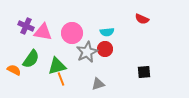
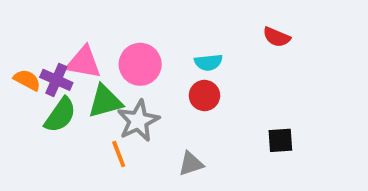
purple cross: (26, 26) -> (56, 80), moved
gray star: (87, 52) -> (138, 121), moved
green triangle: (57, 66) -> (105, 101), moved
orange semicircle: (14, 70) -> (27, 80), moved

